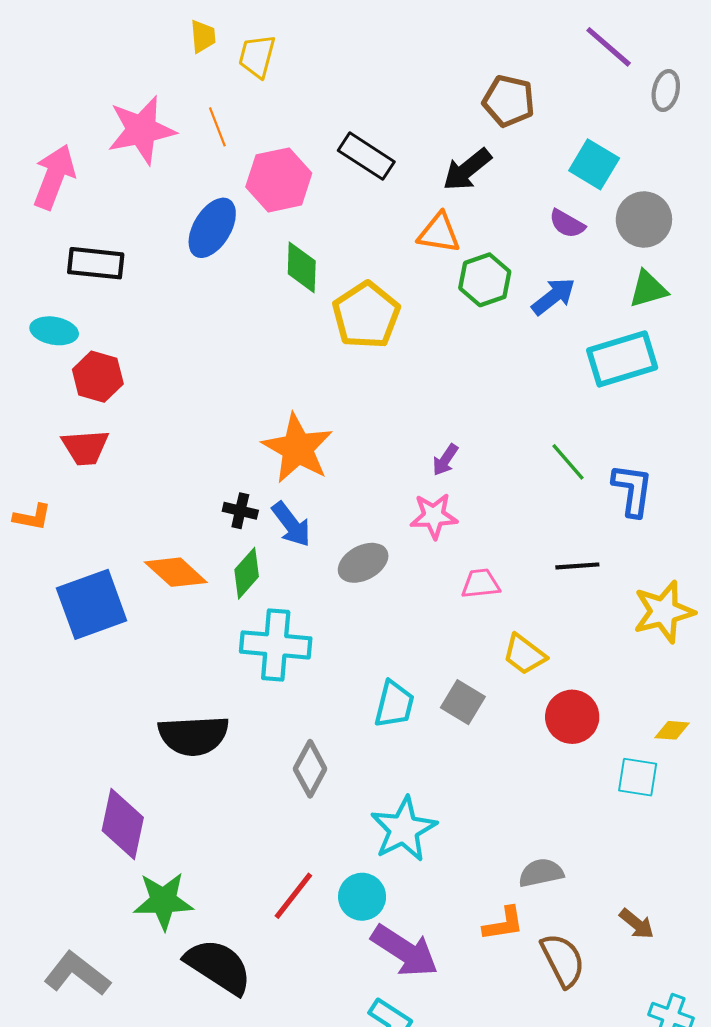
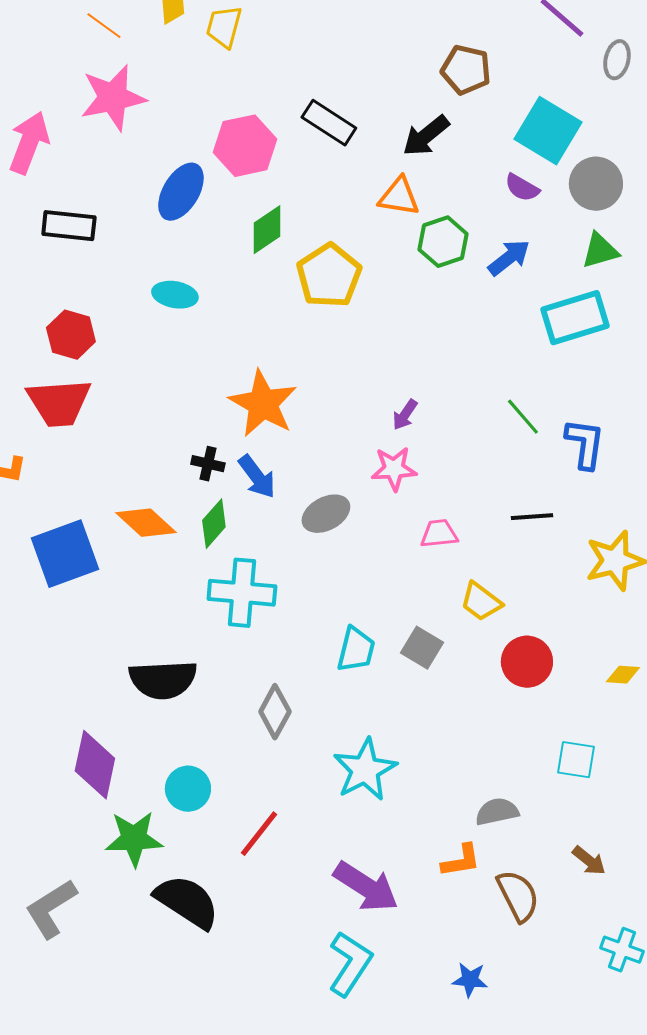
orange line: (217, 127) -> (104, 26), moved, turned -33
cyan square: (594, 164) -> (548, 131), size x1.4
green diamond: (302, 267) -> (267, 230), turned 54
cyan ellipse: (54, 331) -> (175, 295), moved
red trapezoid: (85, 447) -> (59, 403), size x1.4
cyan square: (638, 777) -> (576, 760), moved
cyan circle: (362, 897) -> (188, 789), moved
gray L-shape: (77, 974) -> (51, 909), turned -70

